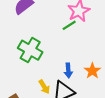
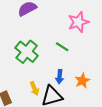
green line: (69, 25) -> (62, 47), moved, turned 56

